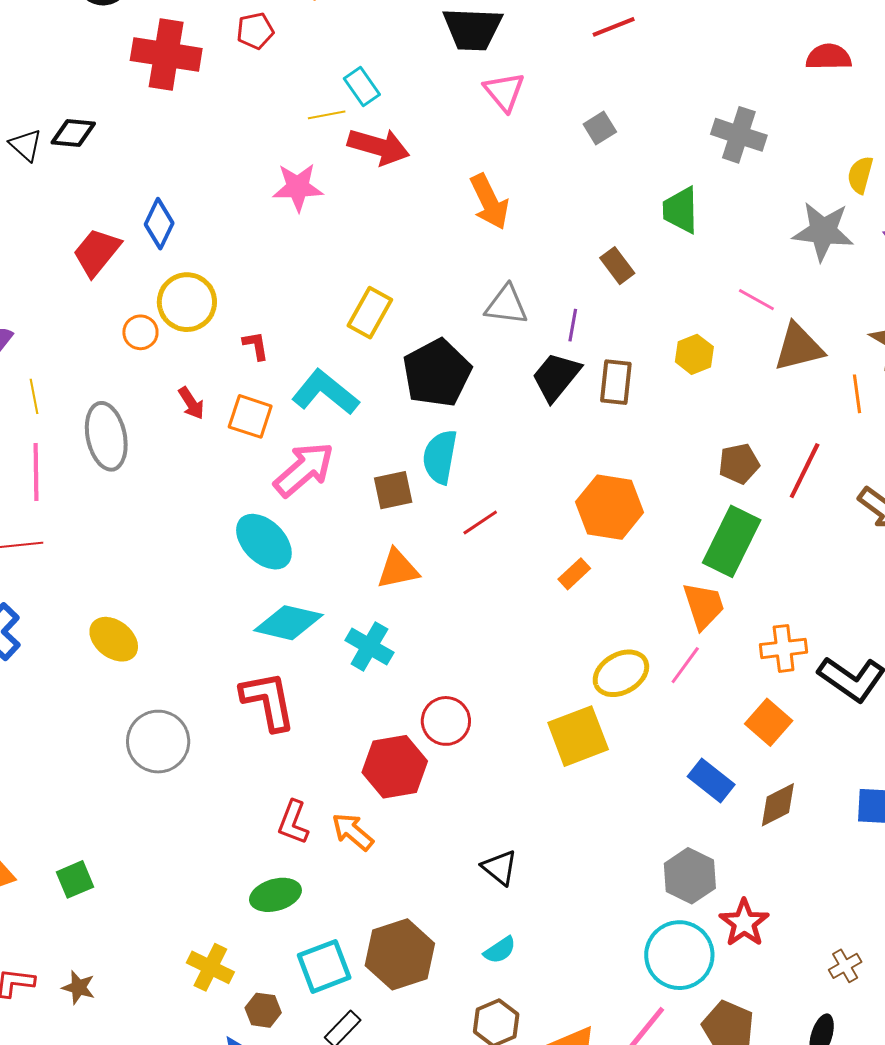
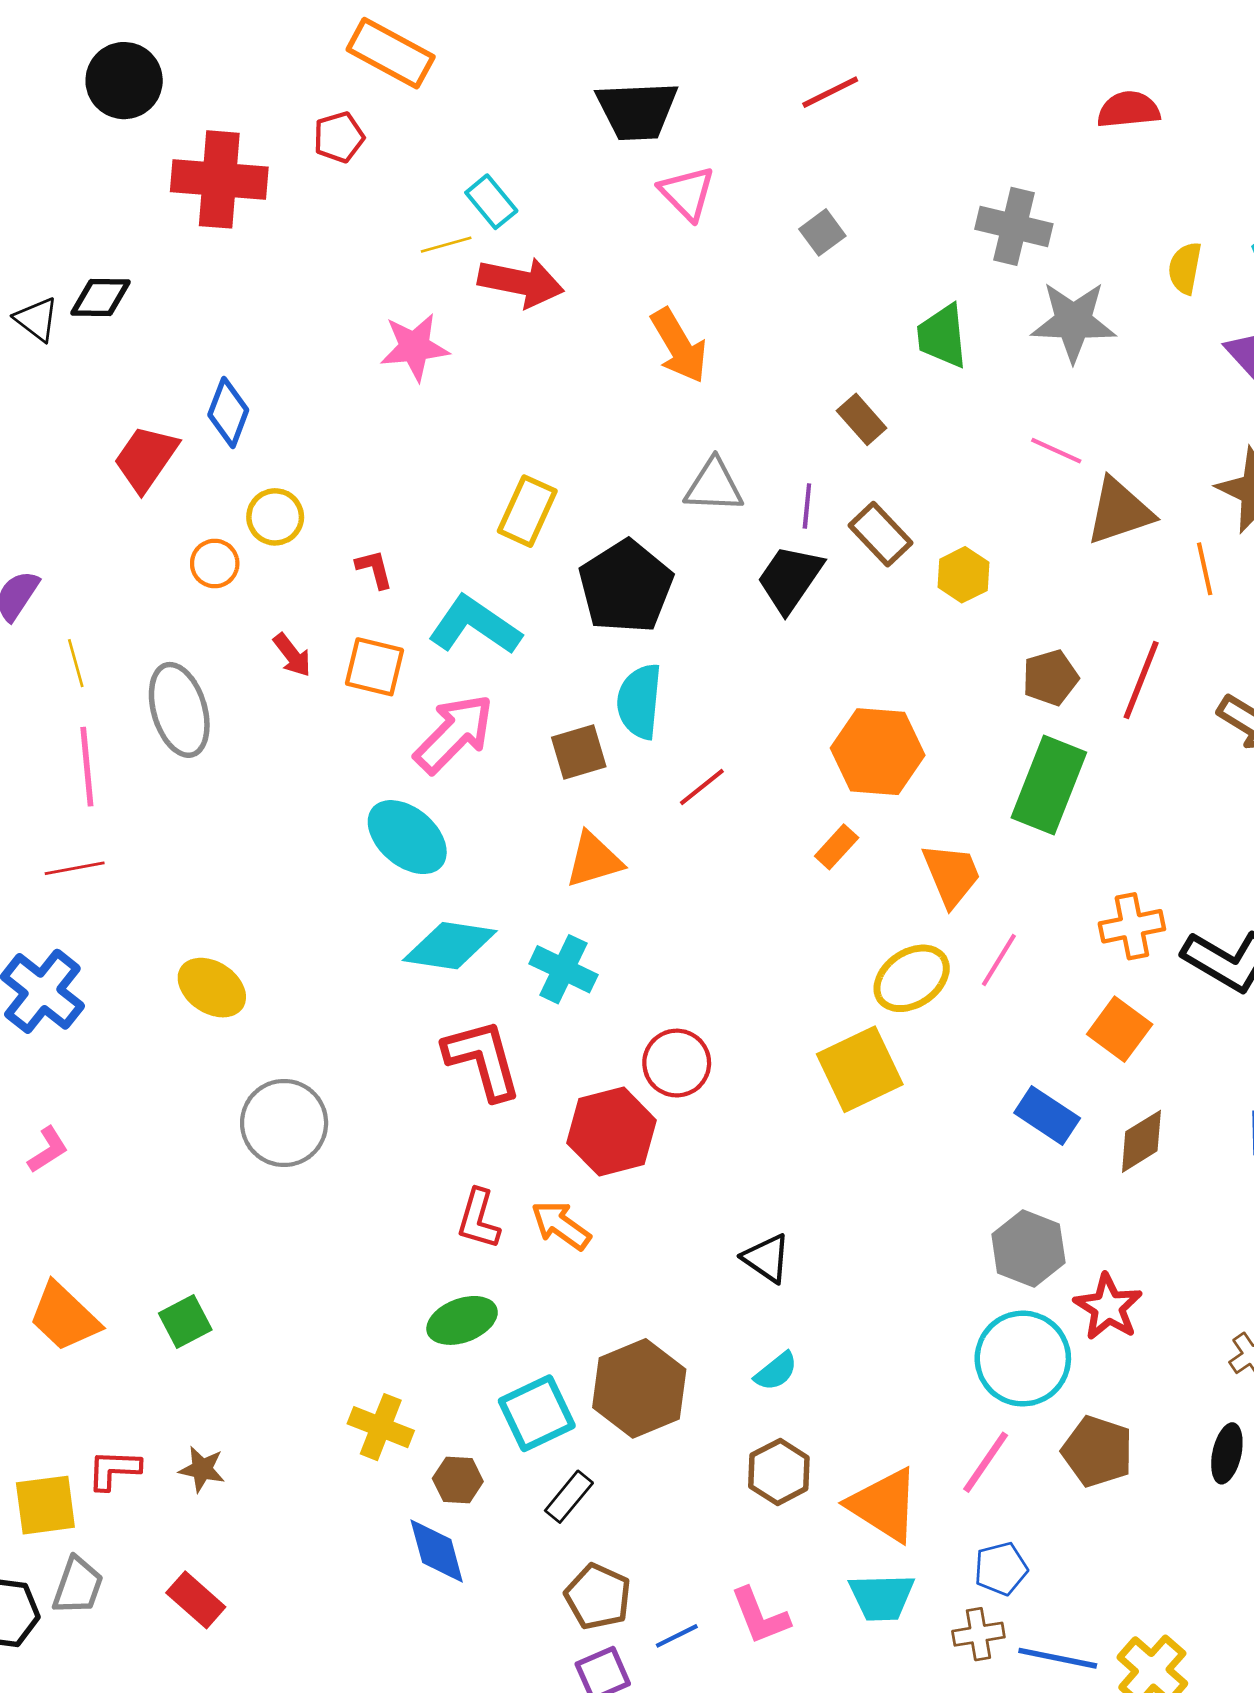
gray star: (823, 231) -> (1073, 322), moved
yellow circle: (187, 302) -> (275, 517), size x0.7
yellow hexagon: (694, 354) -> (963, 575), moved
brown rectangle: (616, 382) -> (881, 534), moved, turned -45
orange trapezoid: (704, 606) -> (952, 875), moved
red L-shape: (268, 701) -> (483, 1059), moved

